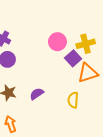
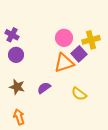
orange triangle: (88, 73) -> (64, 63), moved
yellow semicircle: (73, 100) -> (79, 94), turned -56

